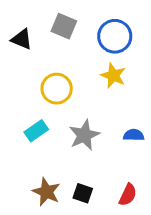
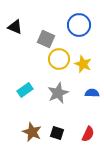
gray square: (64, 26) -> (46, 39), moved
yellow star: (113, 76) -> (83, 64), moved
yellow circle: (57, 89) -> (59, 59), moved

